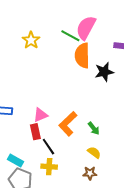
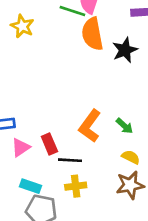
pink triangle: (40, 115) -> (21, 147), moved
black line: (48, 147) -> (70, 160), turned -42
brown star: (90, 173) -> (130, 185), size x1.5

